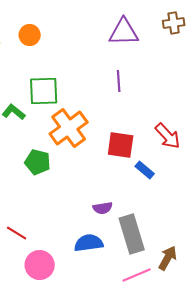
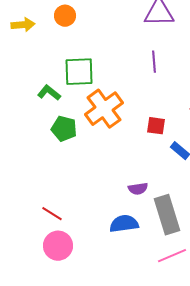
red square: (121, 145) -> (156, 126), size x0.7
green pentagon: (38, 162) -> (64, 129), moved
pink circle: (40, 265) -> (58, 246), moved

